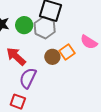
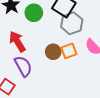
gray hexagon: (45, 28) -> (72, 23), moved
purple semicircle: (28, 78) -> (23, 66), turned 110

